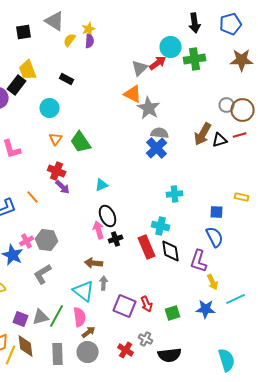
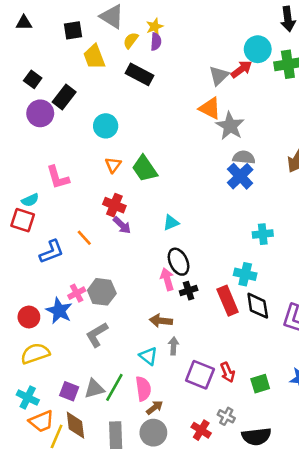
yellow trapezoid: (28, 70) -> (94, 57), moved
black rectangle: (67, 79) -> (140, 74), moved, size x1.5
cyan triangle: (84, 291) -> (148, 356), size x0.7

